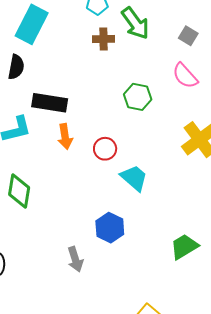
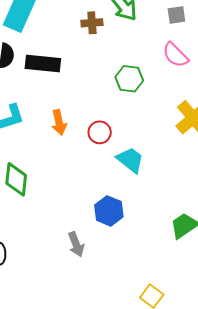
gray square: (188, 36) -> (176, 15), turned -36
black rectangle: (50, 103) -> (43, 64), moved

